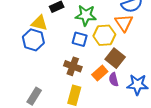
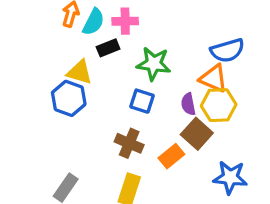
orange triangle: (124, 23) -> (214, 78), turned -36
yellow hexagon: (104, 35) -> (219, 105), moved
purple semicircle: (114, 79) -> (188, 104), moved

